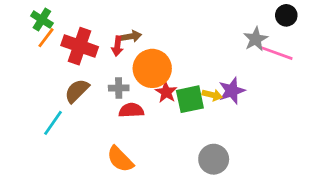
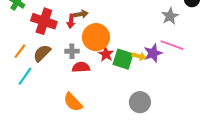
orange line: (46, 38) -> (20, 51), moved
pink line: (276, 53) -> (172, 45), moved
green square: (190, 99) -> (123, 59), turned 30

